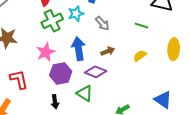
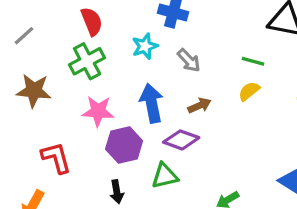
green cross: (52, 21) -> (87, 61), moved
pink star: (46, 52) -> (98, 111), turned 30
yellow semicircle: (140, 56) -> (249, 91), moved
green triangle: (85, 93) -> (165, 176), turned -42

